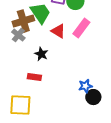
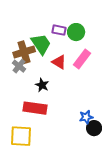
red rectangle: (34, 77) -> (35, 108), size x1.6

